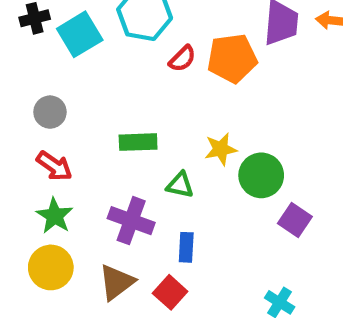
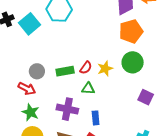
orange pentagon: (232, 58) -> (131, 31), moved
red semicircle: (182, 59) -> (86, 68), moved
gray circle: (50, 112) -> (37, 71), moved
green circle: (261, 175) -> (133, 62), moved

